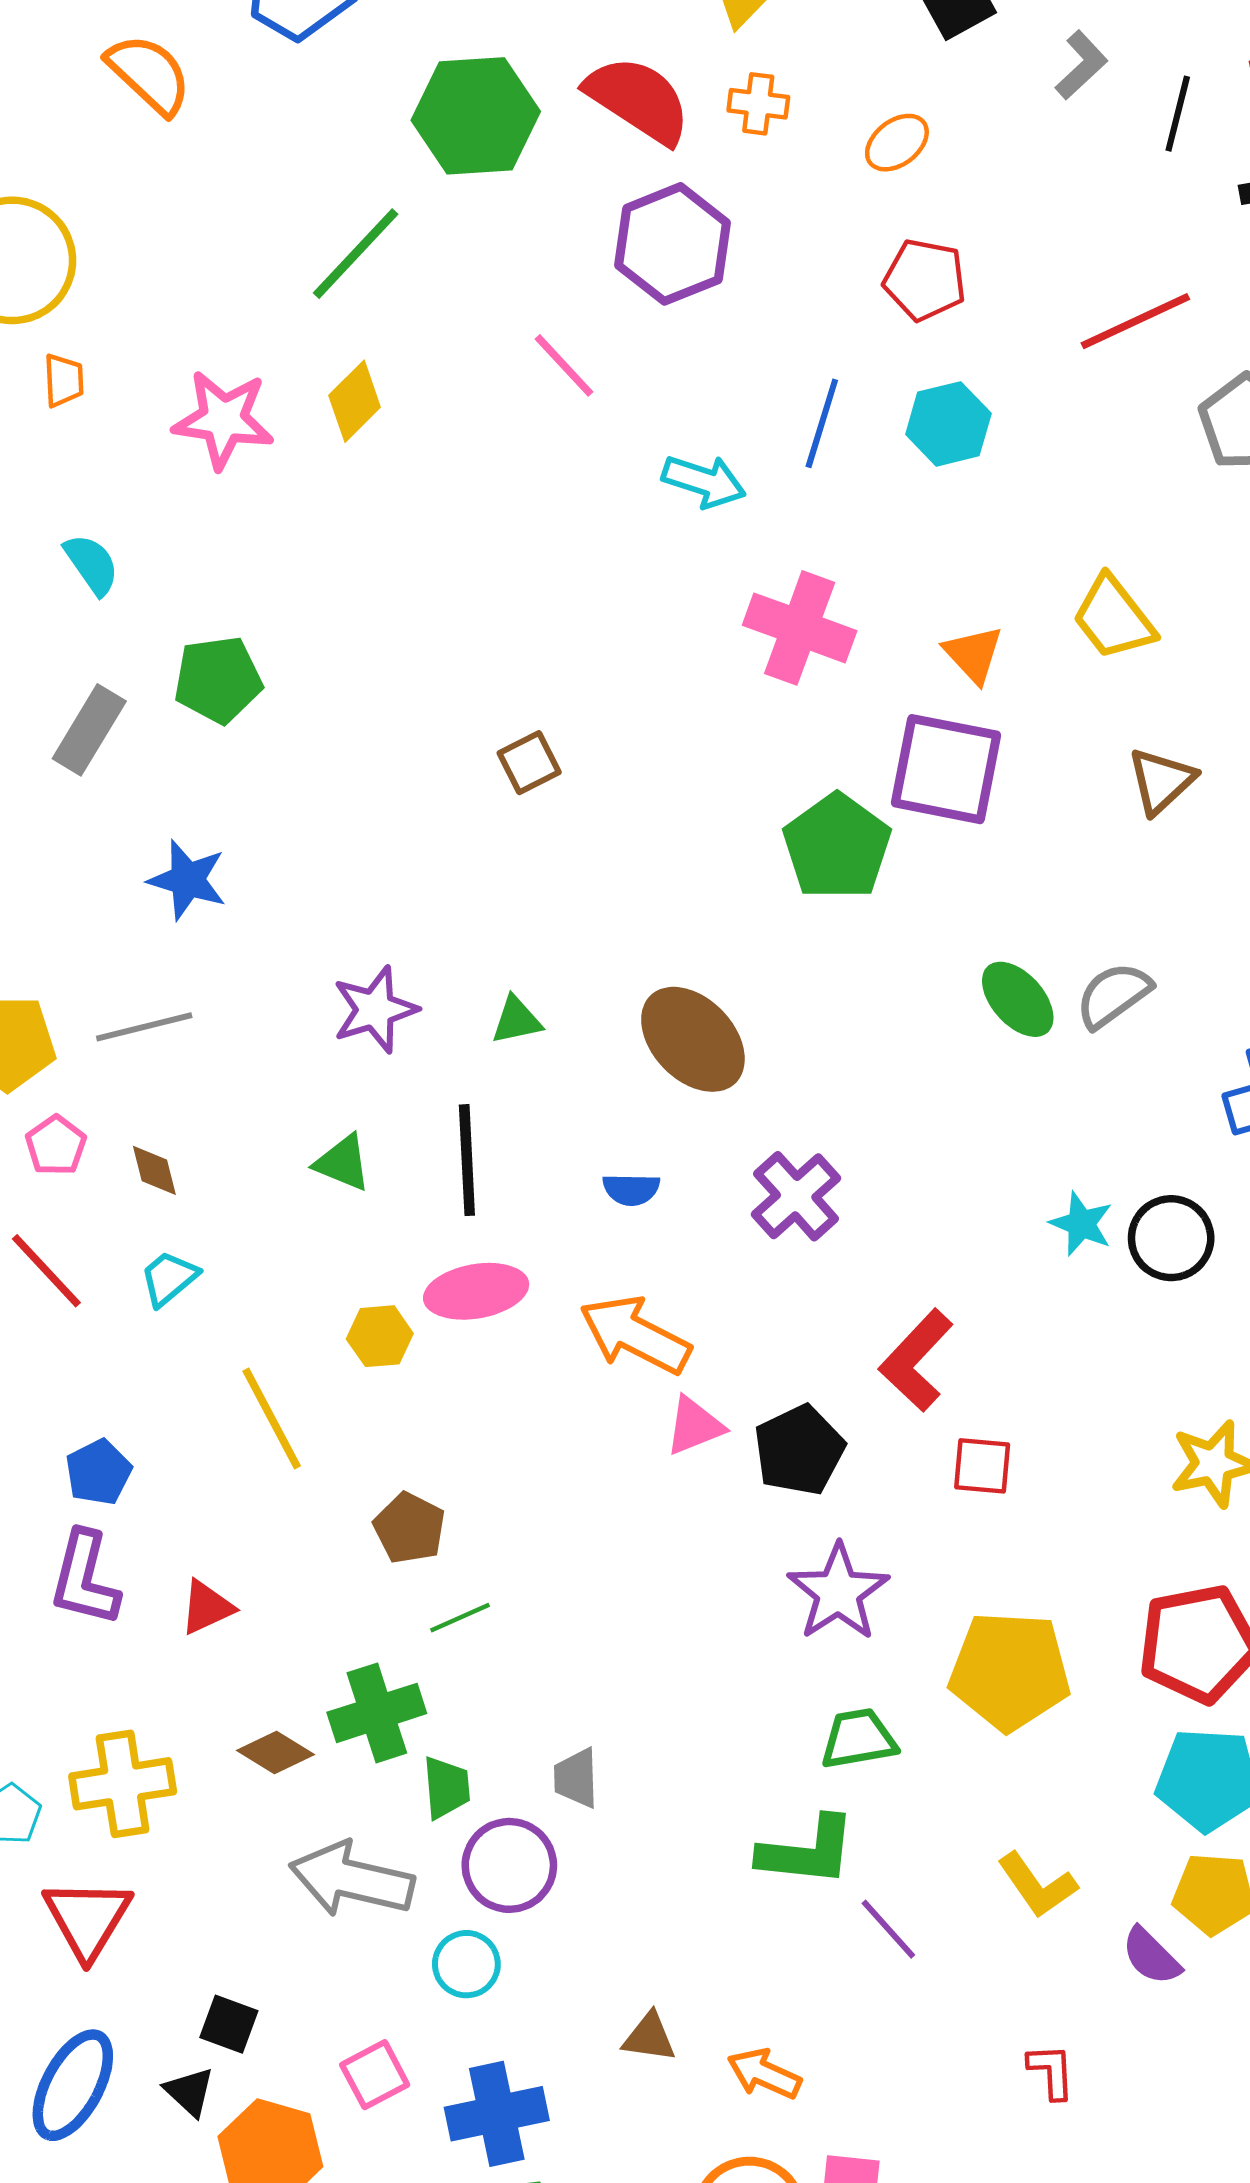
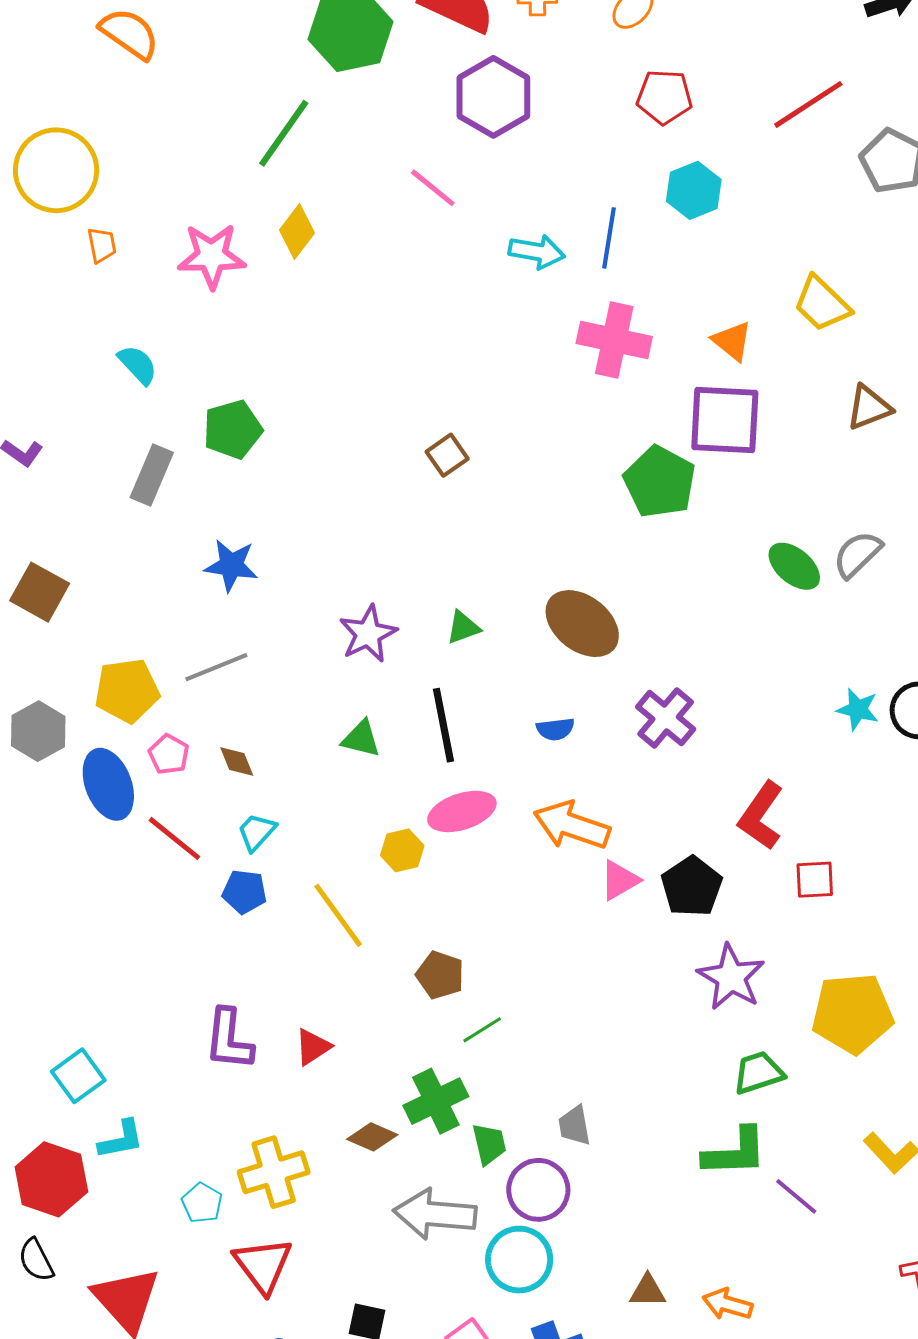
blue line: (822, 423) -> (609, 238), moved
brown triangle: (1161, 781) -> (869, 408), turned 30
blue pentagon: (99, 1472) -> (244, 892), moved, turned -30
cyan circle: (466, 1964) -> (519, 1260), size x1.5

